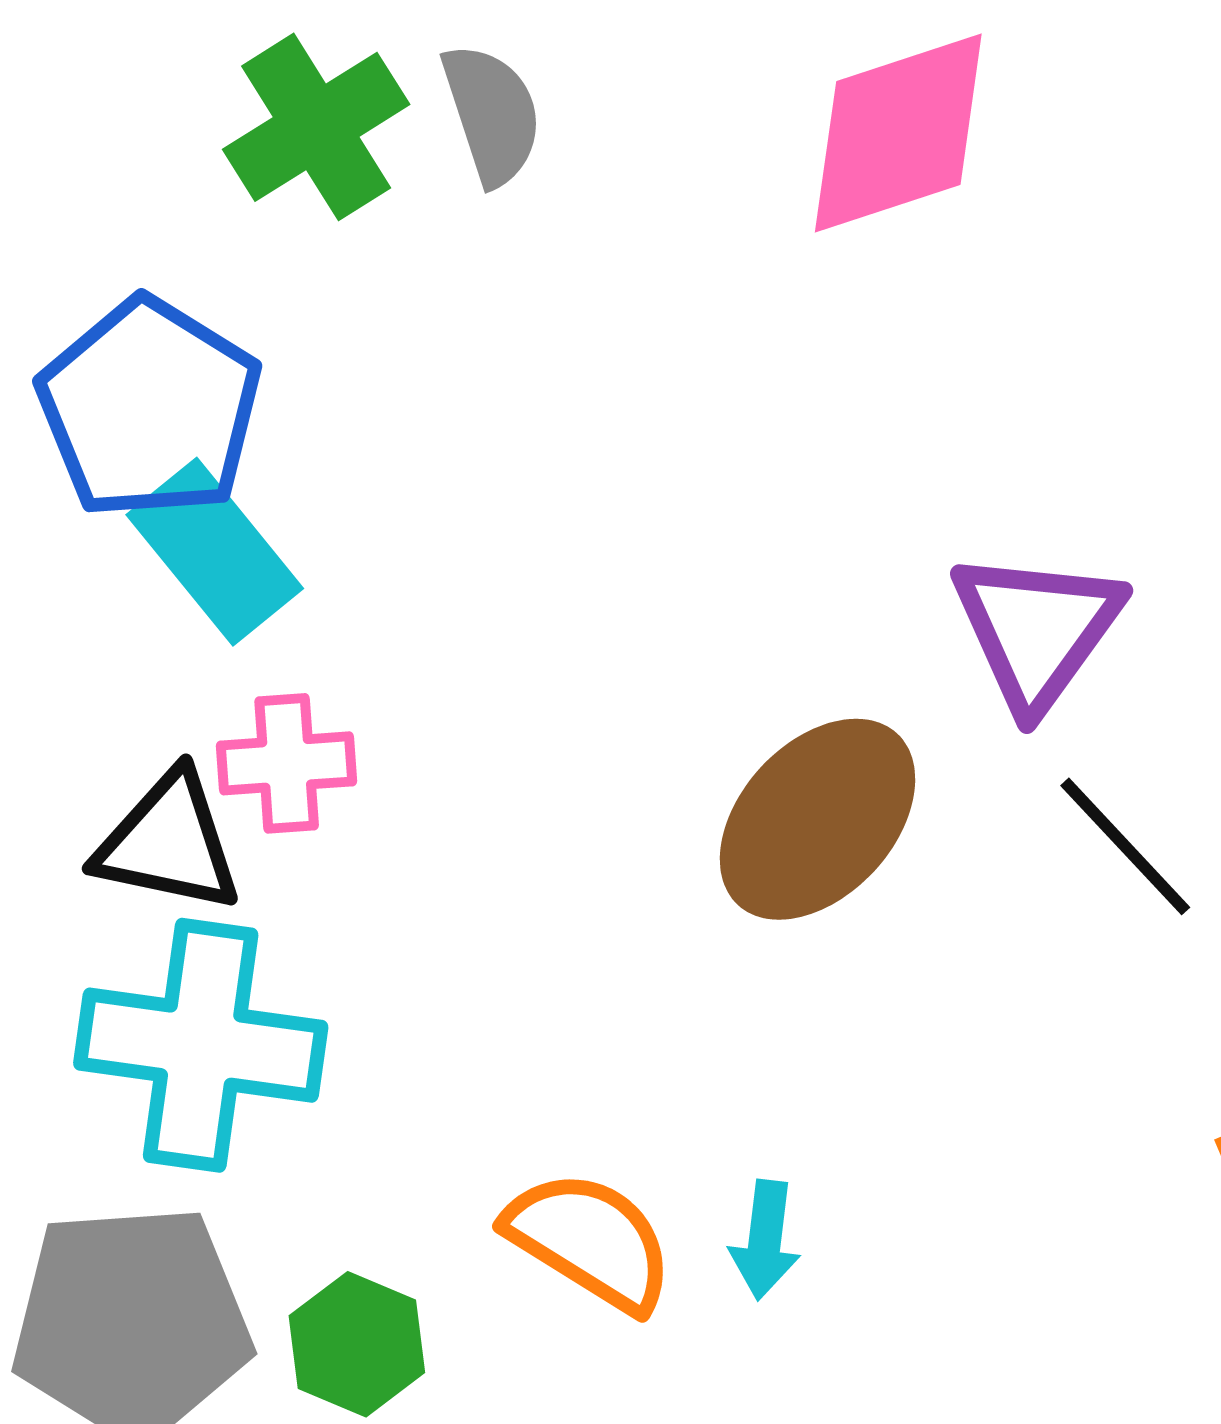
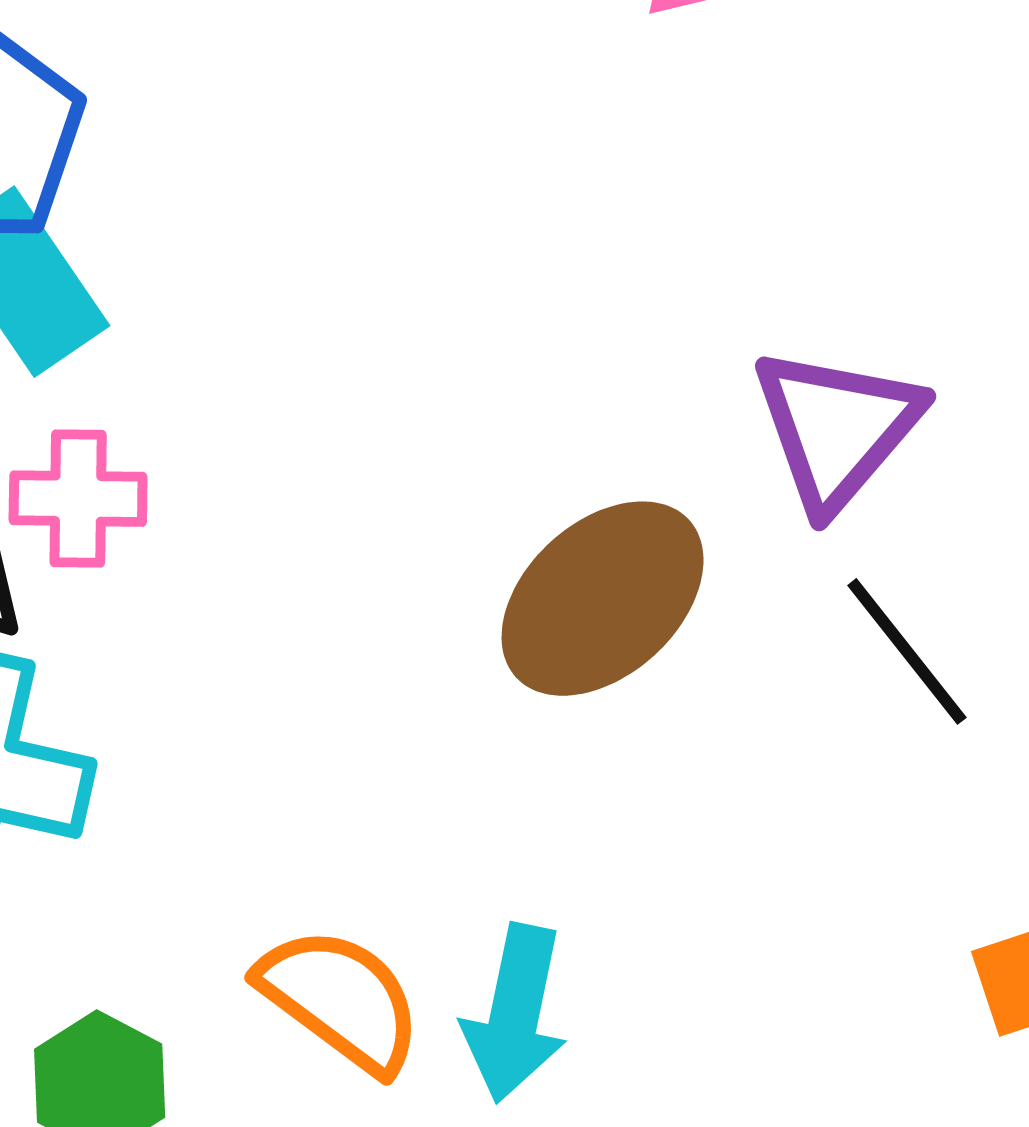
cyan arrow: (765, 1240) -> (515, 1013), size x1.5

